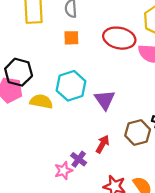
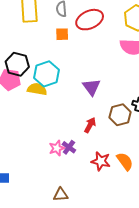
red ellipse: (119, 38) -> (90, 20), moved, turned -36
cyan hexagon: (71, 86) -> (46, 74), moved
purple cross: (79, 159) -> (69, 147), moved

